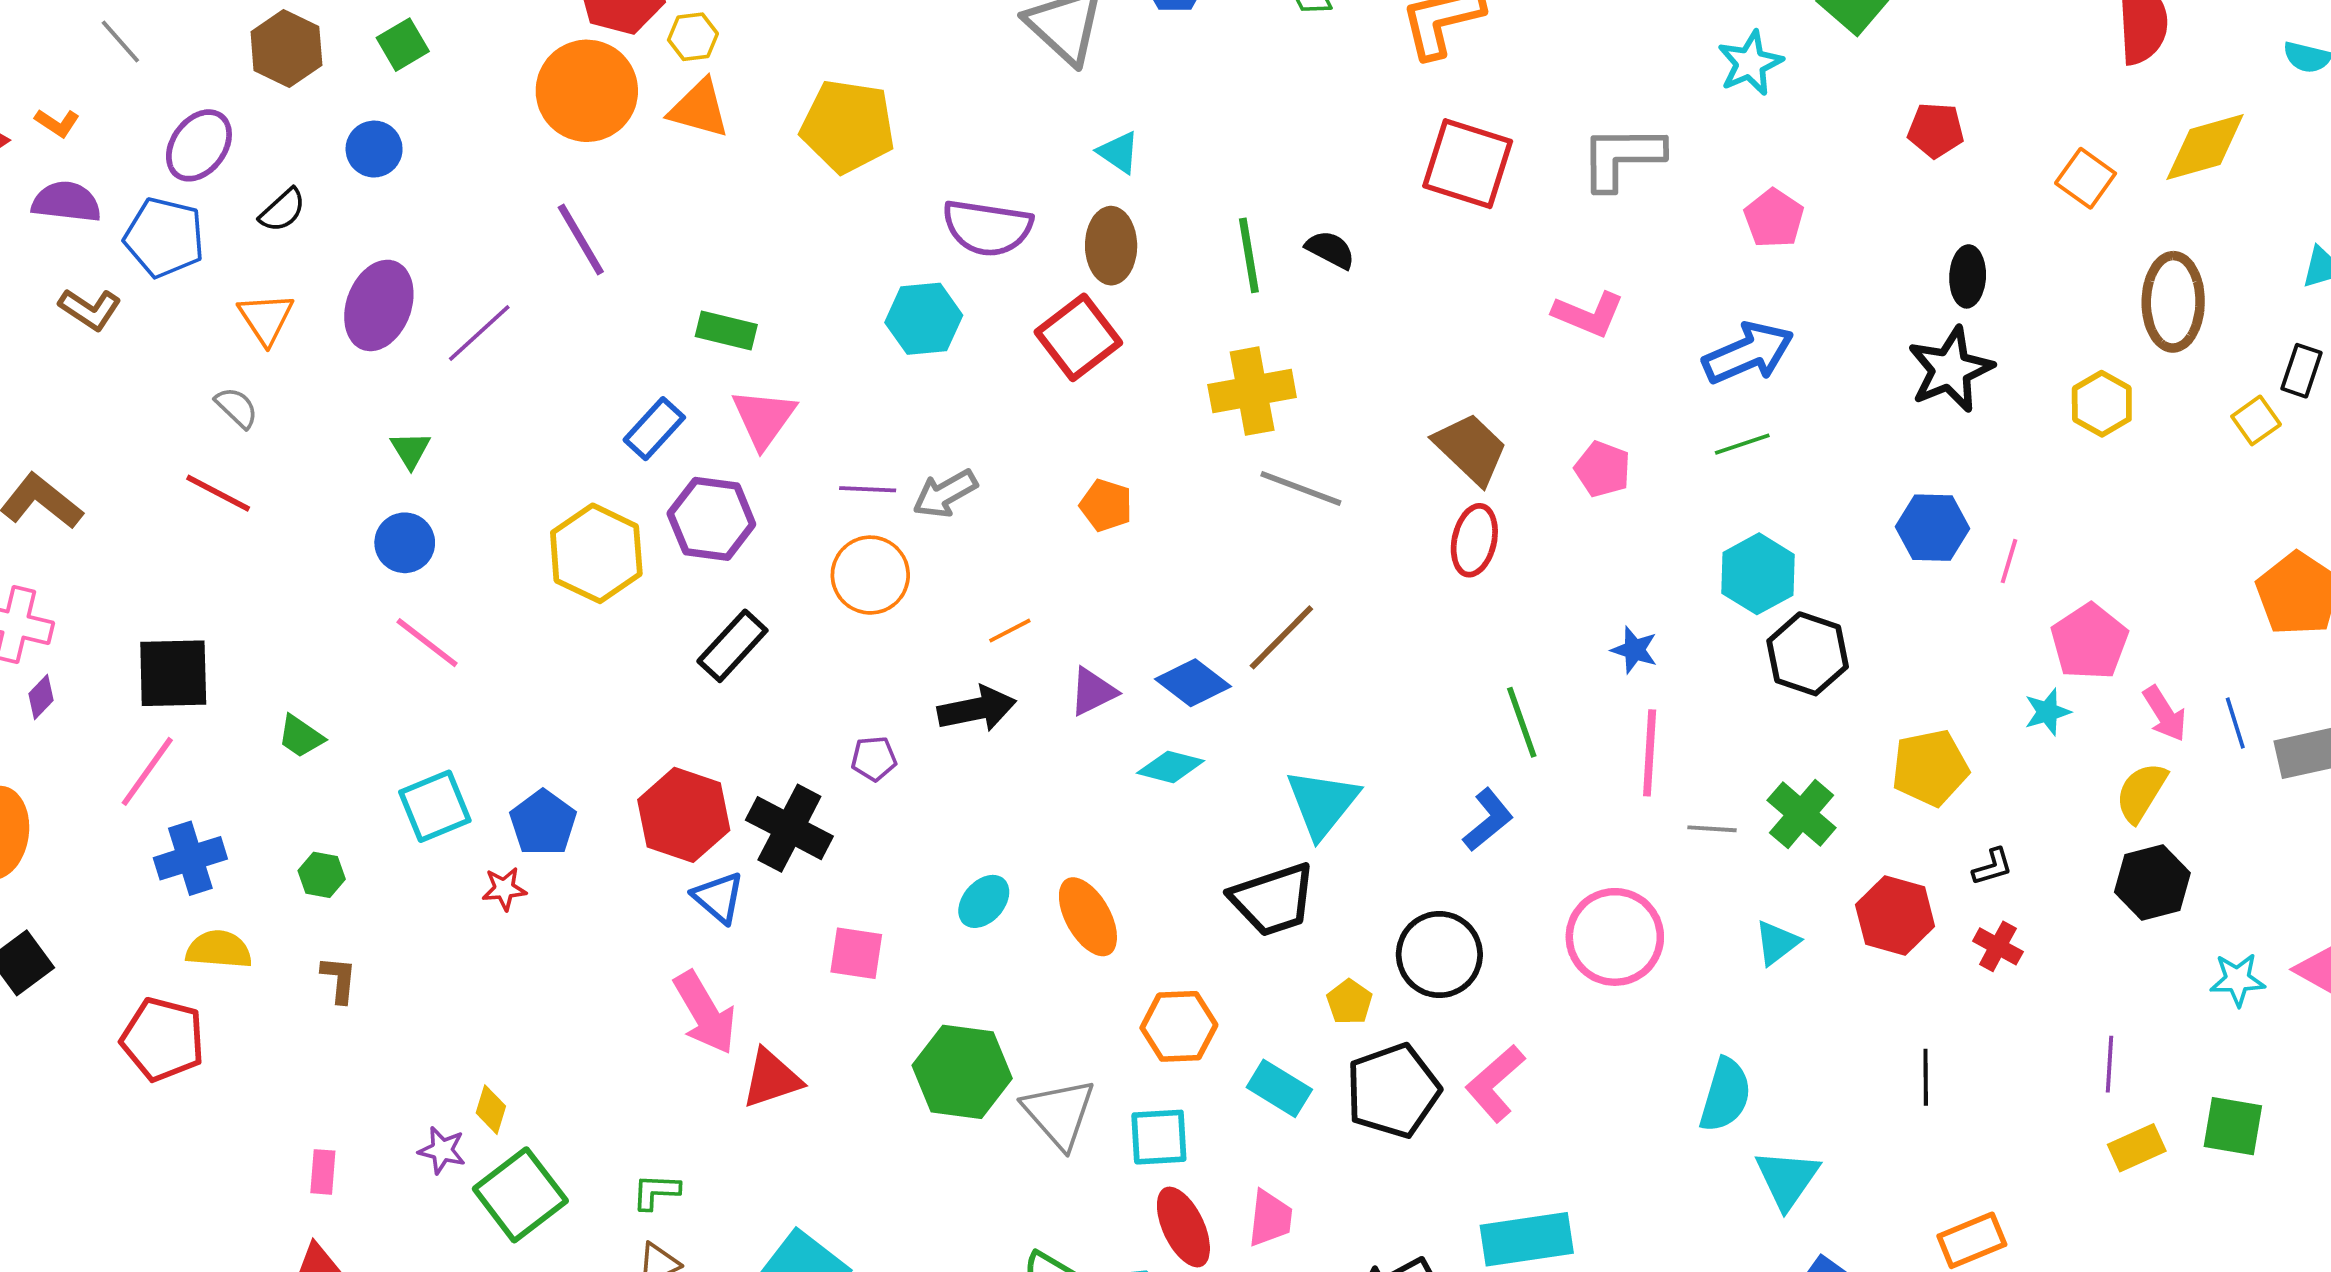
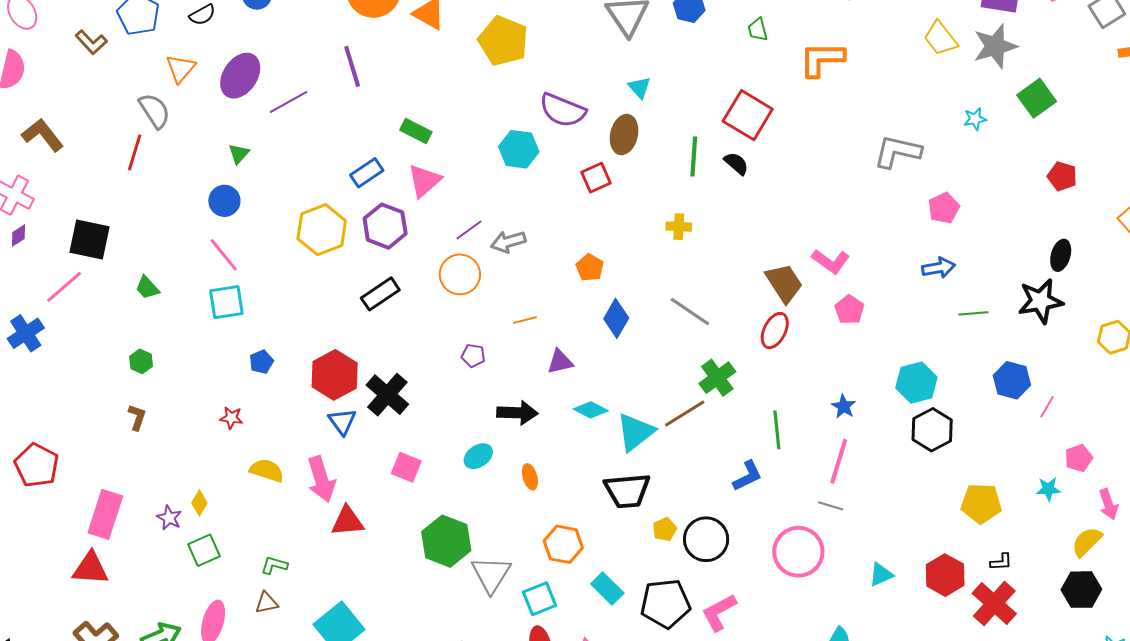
cyan star: (1750, 63) -> (975, 119), size x0.7
red square: (1468, 164) -> (748, 115), moved
pink pentagon: (1774, 218) -> (944, 208), moved
pink L-shape: (1588, 314) -> (831, 261), moved
red square: (1078, 337) -> (596, 178), size x0.7
blue arrow: (1748, 353) -> (939, 268), size x0.7
yellow cross: (1252, 391) -> (679, 227), size x0.6
gray semicircle: (237, 408) -> (155, 111), size x1.5
green line: (1742, 444) -> (973, 313), moved
gray line: (1301, 488) -> (690, 312), moved
purple line: (868, 489) -> (469, 230), turned -52
red line: (218, 493) -> (135, 152), turned 66
brown line: (1281, 637) -> (685, 413), moved
pink pentagon: (2089, 642) -> (1079, 458), size x0.7
blue diamond: (1193, 683) -> (616, 318), moved, turned 69
black arrow: (977, 709) -> (517, 413), moved
purple pentagon: (874, 759) -> (473, 356), moved
cyan triangle: (1322, 803) -> (635, 432), moved
cyan square: (435, 806) -> (226, 302), moved
green cross: (1802, 814) -> (717, 378), moved
blue pentagon: (543, 823) -> (261, 362), size x0.7
gray line: (1712, 829) -> (831, 506), moved
blue cross: (190, 858) -> (26, 333), moved, turned -30
red star: (504, 889) -> (231, 418), moved
orange ellipse: (1088, 917) -> (530, 477), size x0.6
red cross: (1998, 946) -> (994, 604), size x1.8
yellow semicircle: (219, 949) -> (267, 470), moved
yellow pentagon: (1349, 1002) -> (665, 529), moved
red pentagon: (163, 1039) -> (37, 465), moved
cyan square: (1159, 1137) -> (539, 599), turned -32
pink rectangle: (323, 1172) -> (105, 514), size x2.0
green square: (520, 1195) -> (204, 550), size x0.7

